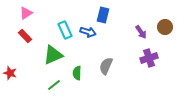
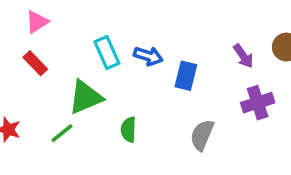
blue rectangle: (103, 15) -> (186, 76), moved
gray semicircle: (106, 66) -> (202, 135), moved
green line: (54, 85) -> (62, 133), moved

